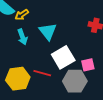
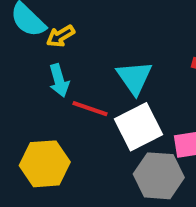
cyan triangle: (48, 31) -> (134, 78), moved
red line: (42, 73) -> (90, 109), moved

